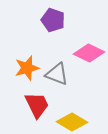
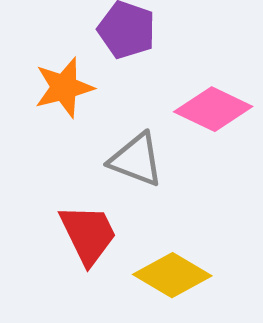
orange star: (27, 68) -> (64, 87), moved

